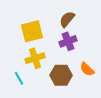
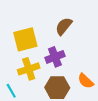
purple cross: (68, 41) -> (55, 57), moved

